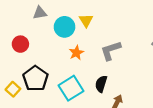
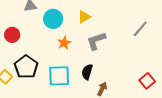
yellow triangle: (86, 20) -> (84, 17), moved, turned 32
cyan square: (71, 88) -> (59, 76), turned 30

